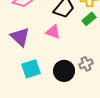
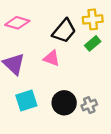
gray cross: (86, 64) -> (89, 105), moved

